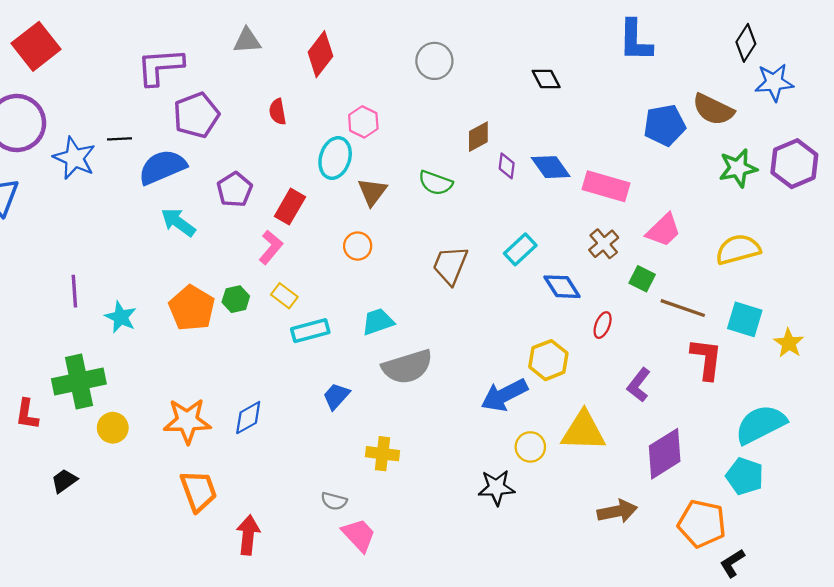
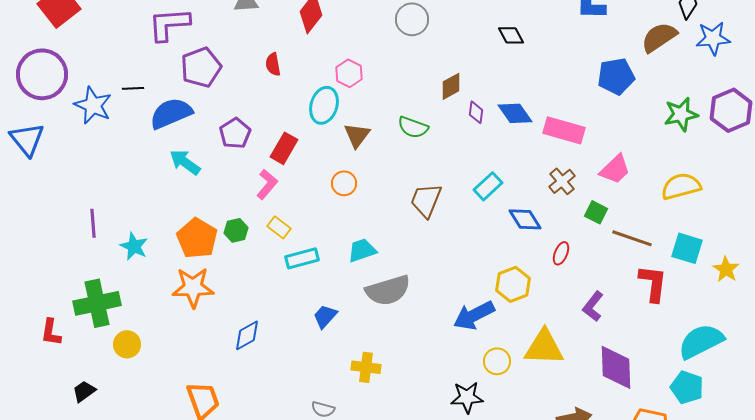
brown semicircle: (713, 109) -> (659, 37), moved, turned 120
orange star: (187, 421) -> (193, 287), moved
purple diamond: (665, 454) -> (616, 367), turned -60

